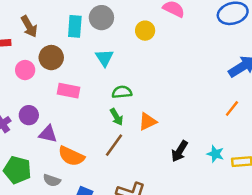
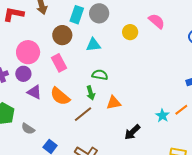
brown circle: (51, 58) -> (62, 35), moved
cyan triangle: (104, 58) -> (93, 45), turned 42
pink circle: (25, 70) -> (28, 52), moved, size x1.5
pink rectangle: (68, 91) -> (59, 63), turned 36
cyan star: (215, 154) -> (162, 116), moved
orange semicircle: (71, 156) -> (60, 96), moved

